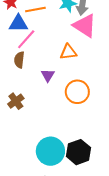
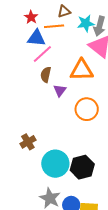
orange triangle: (68, 52) -> (82, 70), size x1.4
brown semicircle: (19, 60) -> (46, 75), moved
brown cross: (16, 101) -> (28, 142), moved

